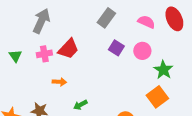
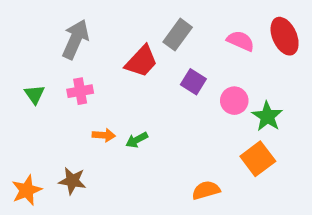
red trapezoid: (68, 49) -> (141, 61), moved
pink circle: (142, 51) -> (234, 101), moved
green arrow: (80, 105) -> (137, 140), moved

